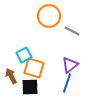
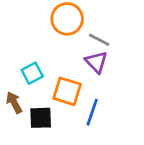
purple triangle: (70, 65) -> (96, 62), moved, turned -36
orange square: (34, 68) -> (67, 91), moved

